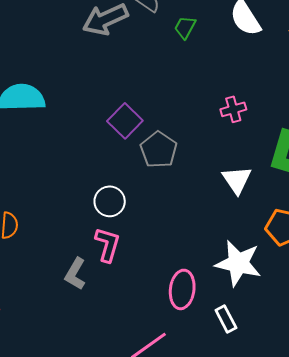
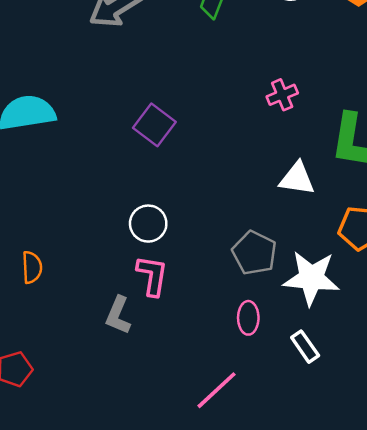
gray pentagon: (159, 150) -> (254, 253), moved
white triangle: (237, 180) -> (297, 179), turned -40
pink ellipse: (182, 289) -> (248, 318), size x0.7

